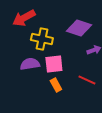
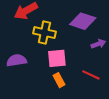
purple semicircle: (30, 64) -> (17, 60), moved

